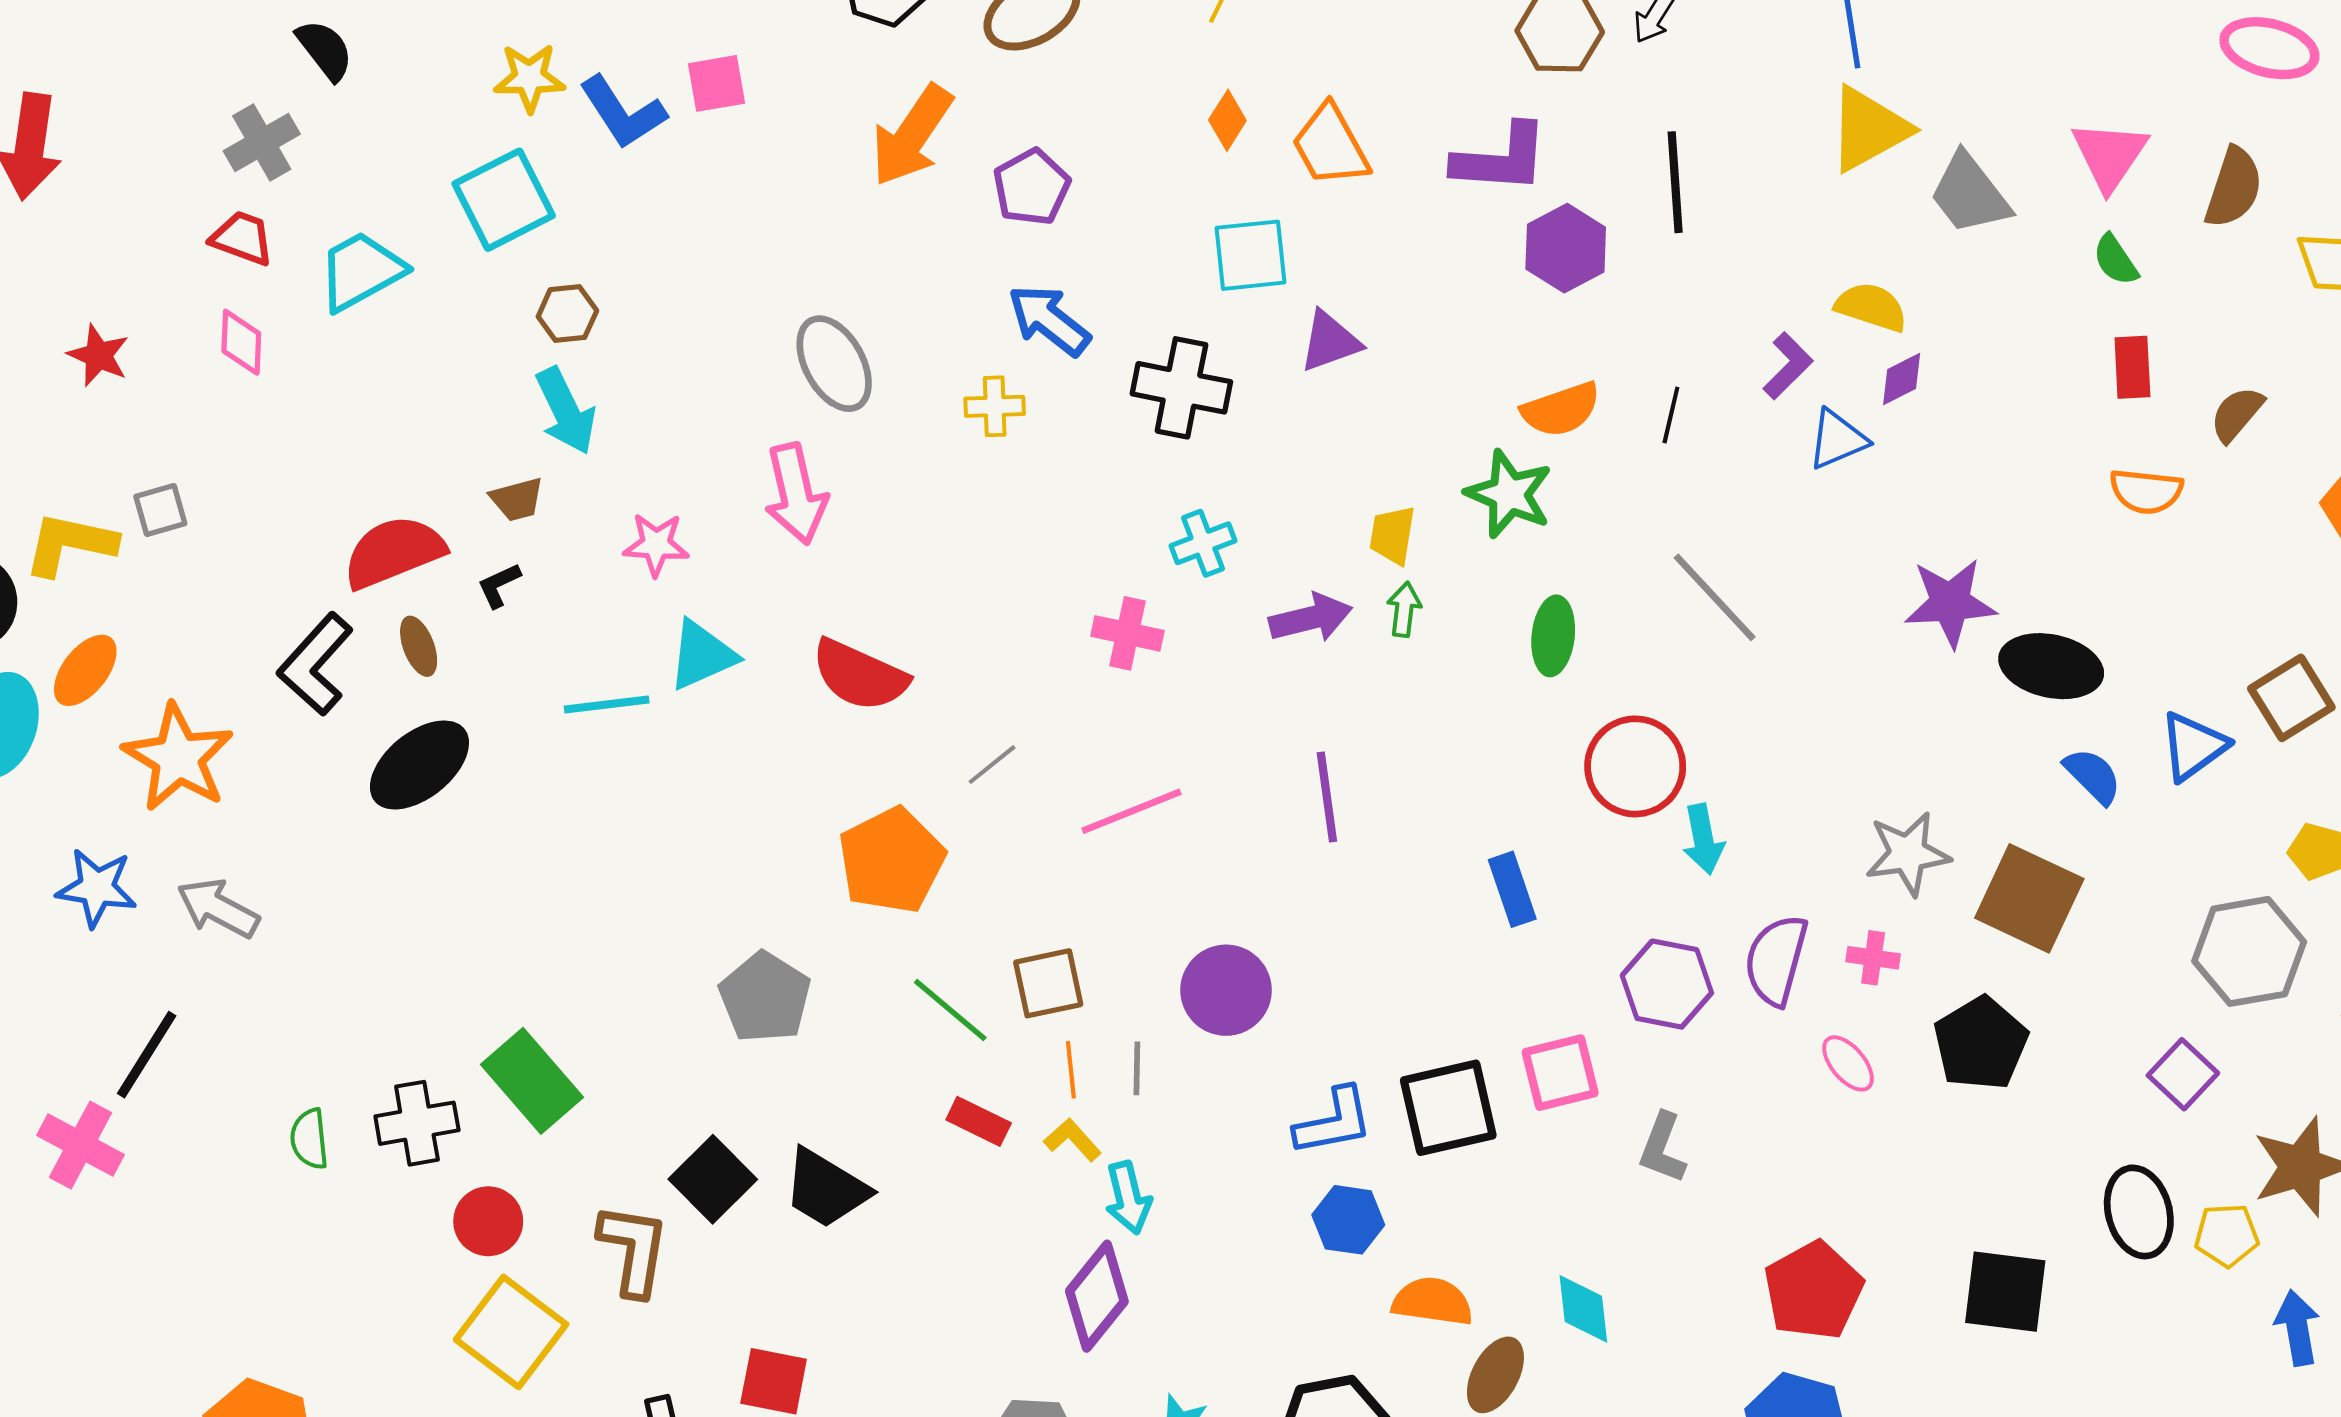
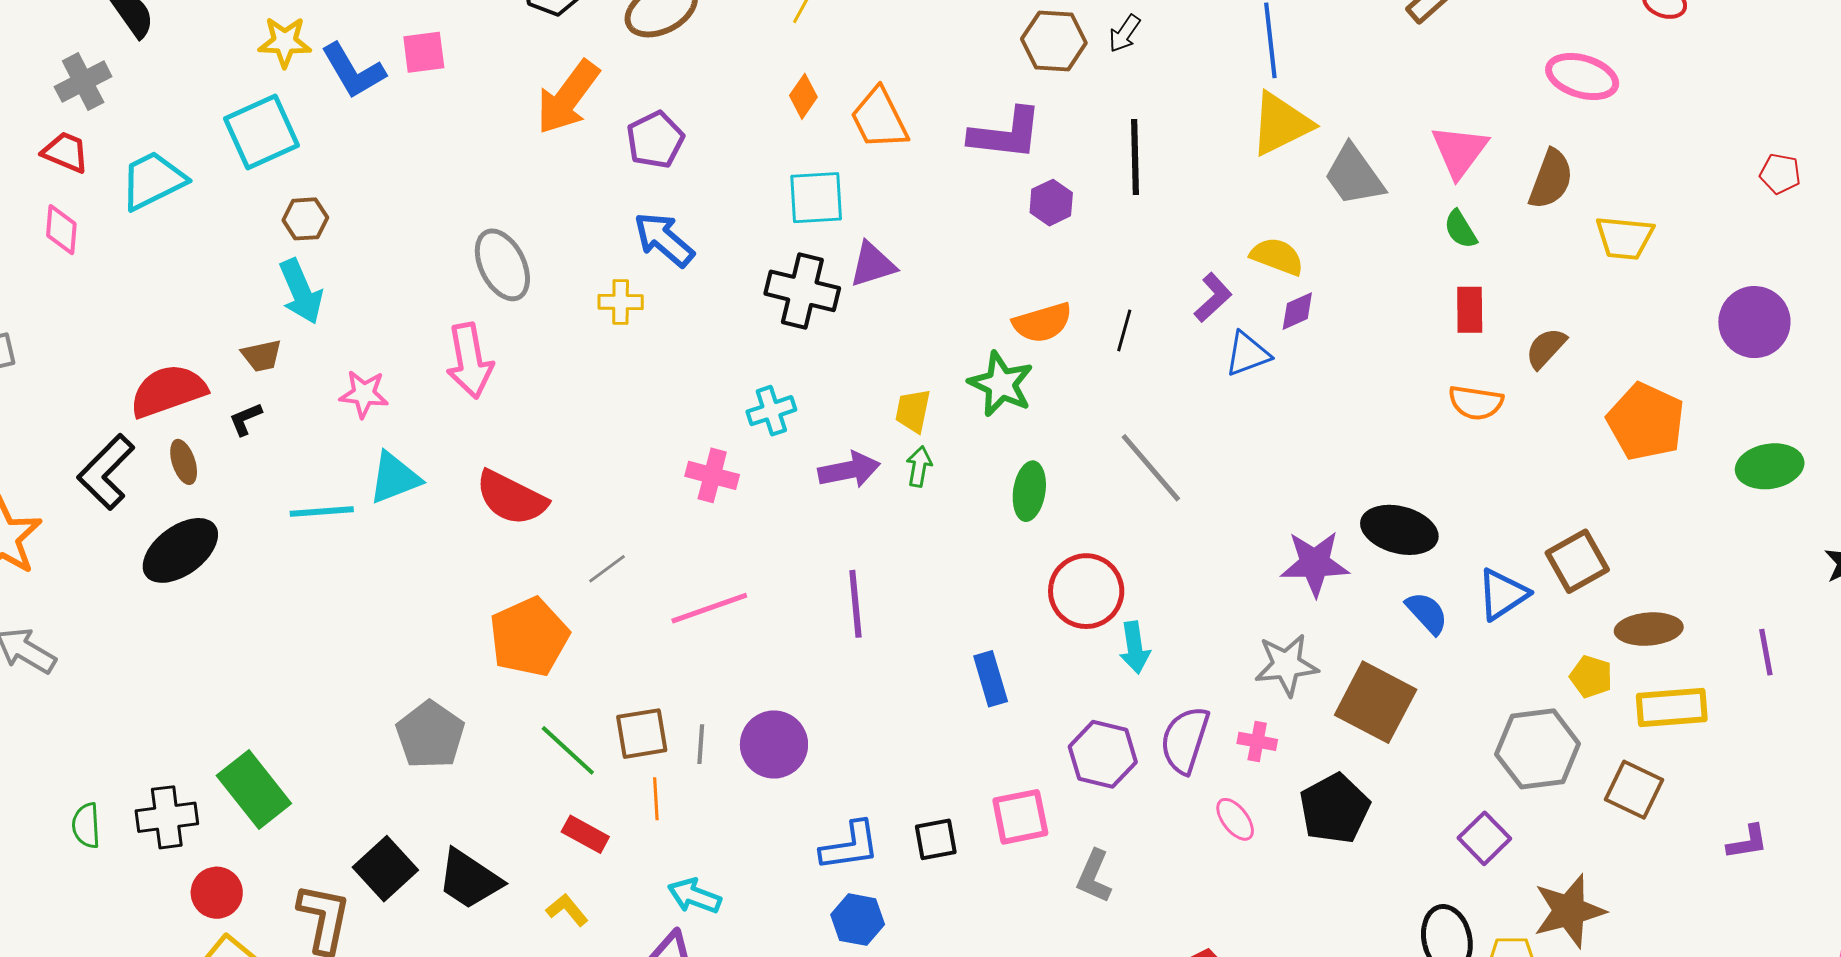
purple hexagon: (1566, 248) -> (1051, 203), size x0.7
black cross: (1181, 388) -> (802, 291), moved
purple star: (1950, 603) -> (1315, 563), moved
gray line: (1137, 1068) -> (701, 744), moved
black square: (1448, 1108) -> (936, 839), size x0.6
yellow L-shape: (1073, 1140) -> (567, 910), moved
cyan arrow: (1128, 1198) -> (694, 896), turned 122

